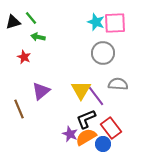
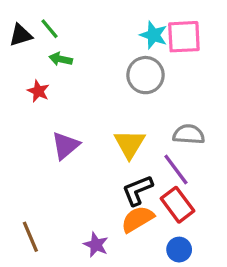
gray circle: (103, 53) -> (146, 75), moved
purple line: (96, 96) -> (176, 170), moved
brown line: (19, 109) -> (30, 237), moved
purple star: (70, 134) -> (96, 245), moved
blue circle: (103, 144) -> (179, 250), moved

